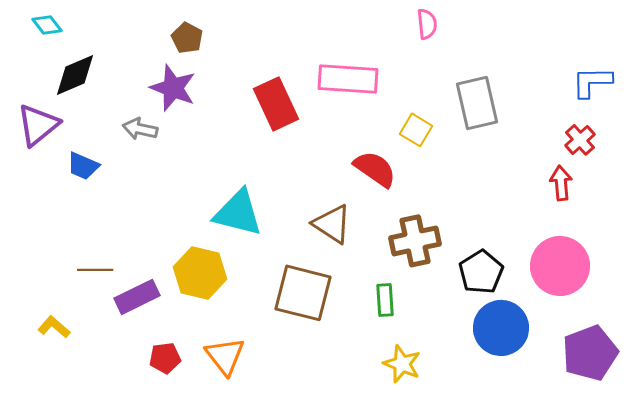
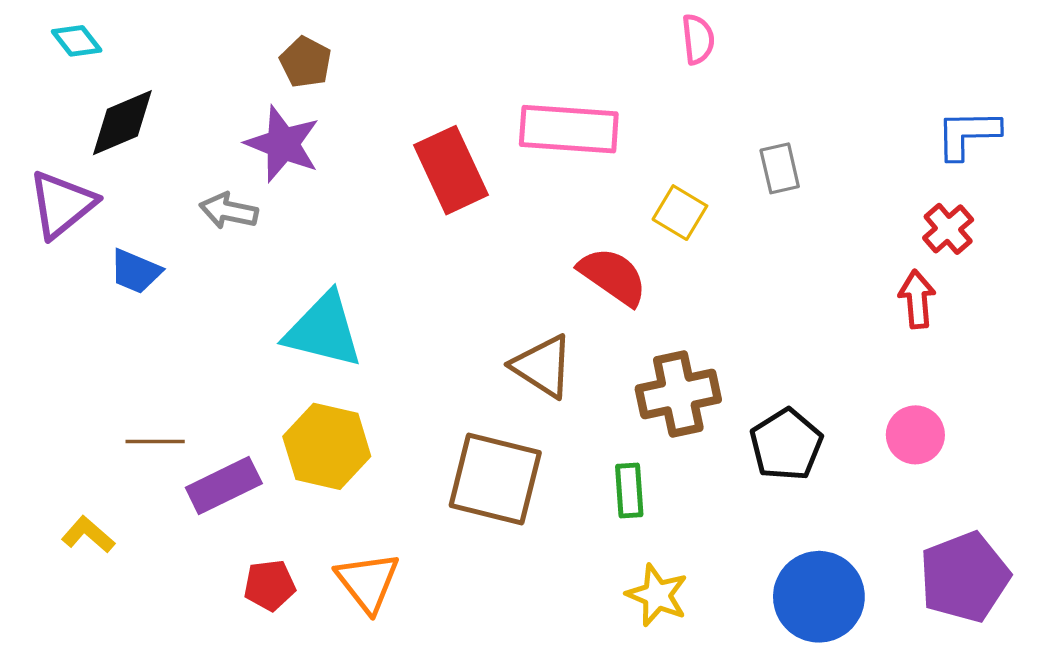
gray rectangle: (477, 103) -> (780, 168), size x0.6
cyan triangle: (238, 213) -> (324, 330), moved
pink circle: (560, 266) -> (915, 435), size x0.6
blue circle: (501, 328) -> (819, 597), moved

